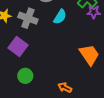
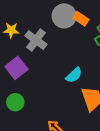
cyan semicircle: (60, 17) -> (74, 75), moved

